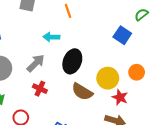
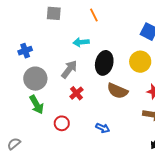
yellow circle: (108, 78) -> (140, 62), moved
red cross: (40, 89) -> (76, 93), turned 32

